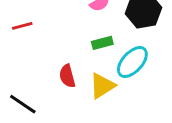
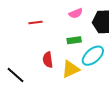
red line: (22, 26) -> (36, 22), moved

